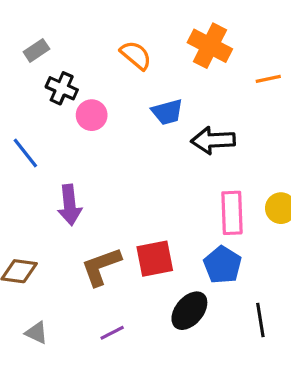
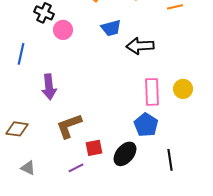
blue line: (25, 153) -> (21, 54), turned 50
red square: (155, 259) -> (94, 148), moved, size x0.7

